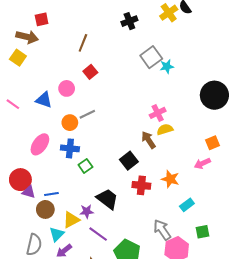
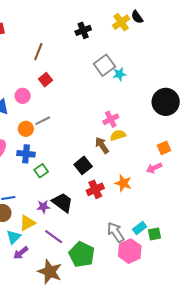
red cross: (141, 185) -> (95, 189), turned -30
cyan rectangle: (187, 205) -> (140, 228), moved
purple star: (87, 211) -> (43, 207), moved

